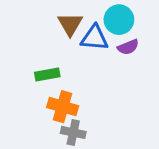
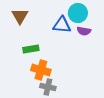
brown triangle: (70, 24) -> (20, 16), moved
purple semicircle: (128, 47) -> (84, 31), turned 32

